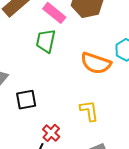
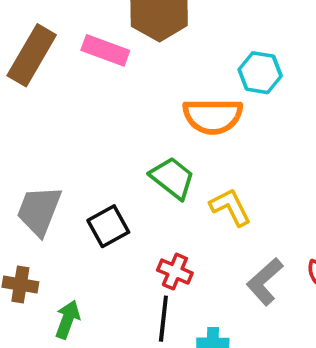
green trapezoid: (46, 41) -> (172, 178), moved, turned 135

